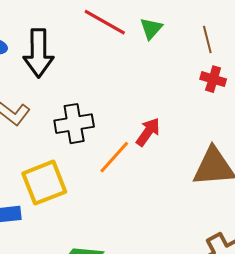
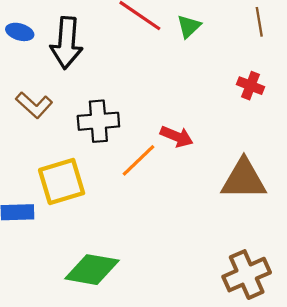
brown line: (207, 39) -> (259, 22), moved
red arrow: (148, 132) -> (177, 137), turned 72

